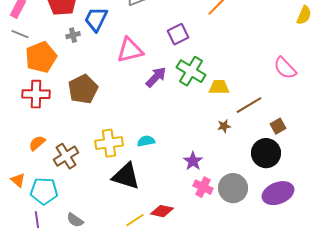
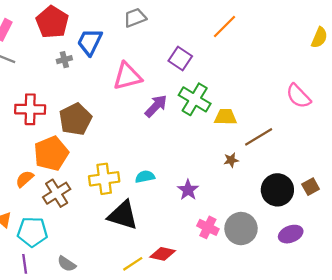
purple square: (178, 34) -> (180, 59), turned -30
orange pentagon: (41, 57) -> (51, 153), moved
red cross: (36, 94) -> (30, 109), moved
brown square: (278, 126) -> (311, 187), moved
purple star: (193, 161) -> (188, 190), moved
purple ellipse: (278, 193) -> (291, 234), size x0.7

